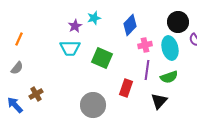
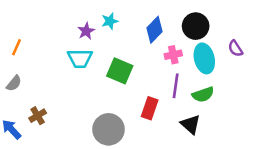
black circle: (178, 22) -> (196, 26), moved
black triangle: (159, 101) -> (191, 124), turned -30

